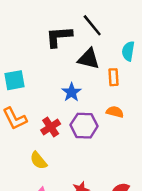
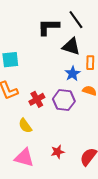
blue star: (71, 92) -> (73, 74), moved

